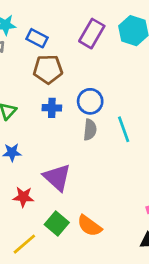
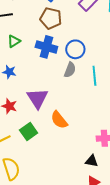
blue cross: (52, 108) -> (46, 47), size x1.5
orange semicircle: (89, 226) -> (59, 120), moved

